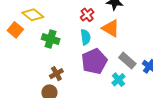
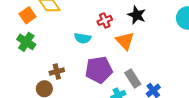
cyan semicircle: (86, 37) -> (83, 38), moved, turned 91
green cross: (51, 39) -> (26, 42), moved

